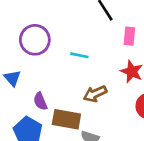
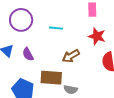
purple semicircle: (40, 101) -> (28, 54), moved

